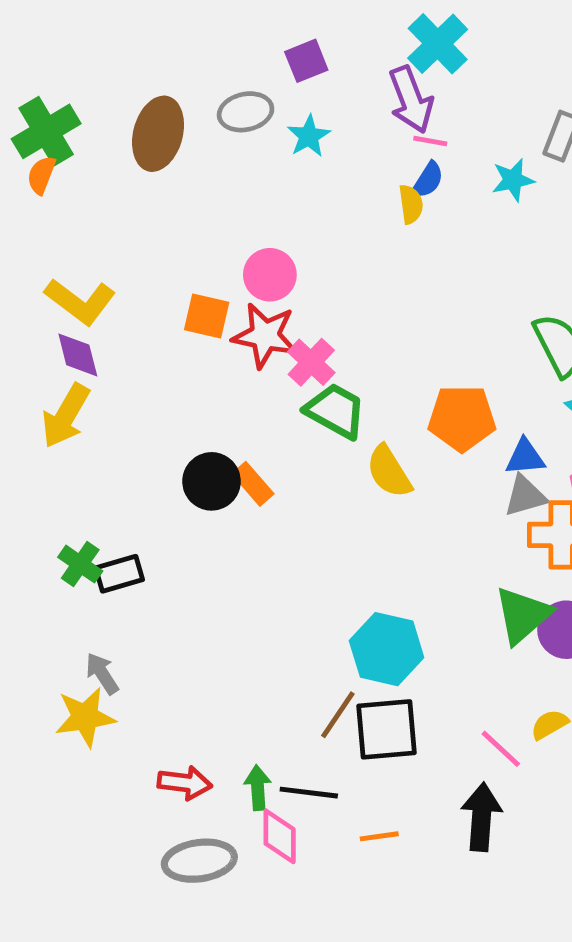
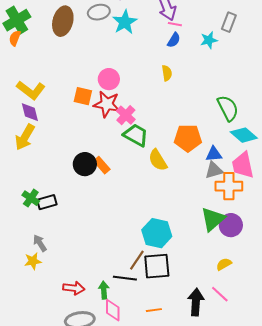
cyan star: (309, 136) -> (125, 22), size x1.4
yellow semicircle: (411, 204) -> (167, 73), moved
yellow star: (85, 717) -> (33, 261), size x0.7
pink line: (501, 749) -> (220, 294), moved
black line: (309, 793) -> (125, 278), moved

